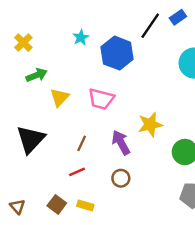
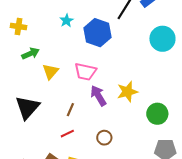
yellow cross: (23, 43) -> (19, 26), turned -35
purple arrow: (121, 143) -> (98, 96), moved

